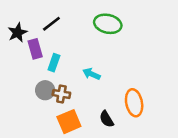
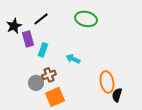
gray circle: (45, 90) -> (36, 83), moved
brown cross: (61, 94) -> (49, 75), turned -32
black semicircle: (107, 119) -> (117, 95), moved, turned 48

